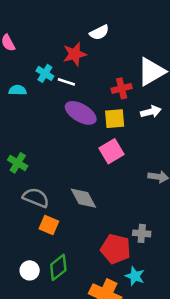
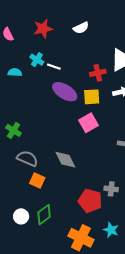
red star: (75, 54) -> (43, 29), moved
cyan star: (135, 276) -> (111, 230), moved

